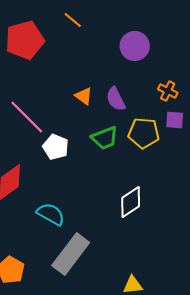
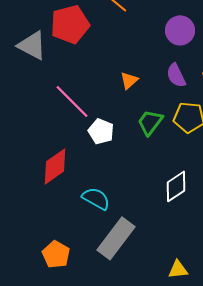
orange triangle: (84, 96) -> (129, 80), turned 42
purple semicircle: (116, 99) -> (176, 75), moved
green trapezoid: (105, 138) -> (150, 122), turned 148

